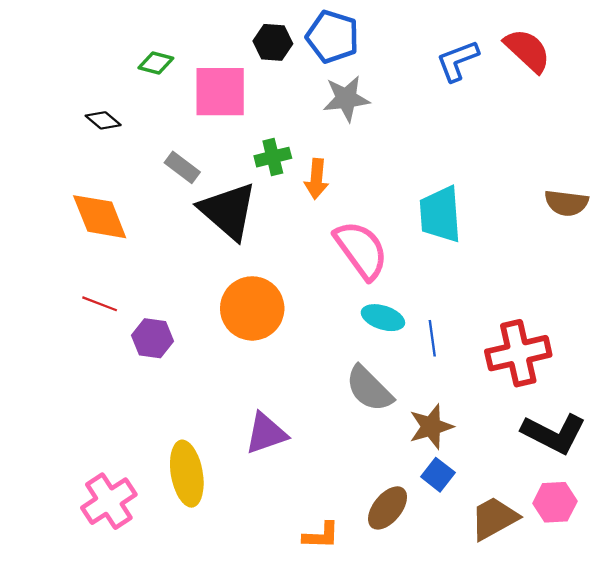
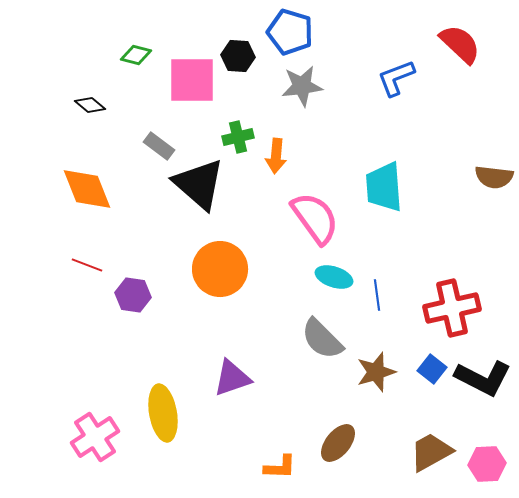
black hexagon: (273, 42) -> (238, 56), moved
blue L-shape: (457, 61) -> (396, 78), moved
blue square: (438, 475) -> (432, 369), moved
pink hexagon: (555, 502) -> (487, 464), moved

